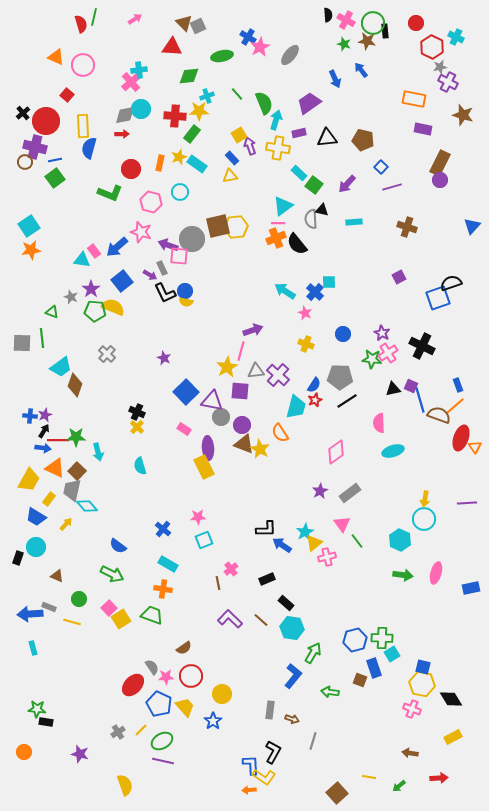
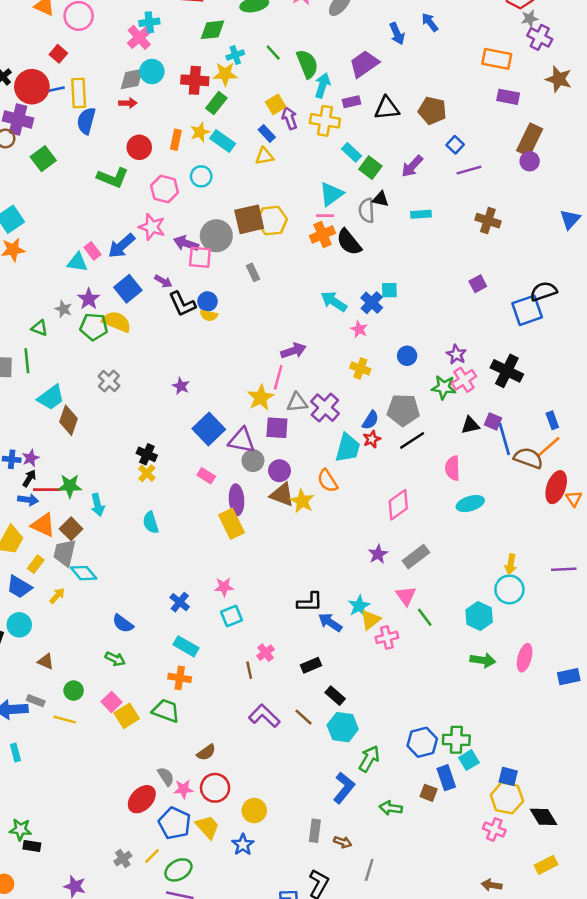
blue line: (55, 160) -> (56, 89), moved
gray rectangle: (162, 268) -> (253, 272), moved
green arrow: (112, 574) -> (115, 659), size x0.7

